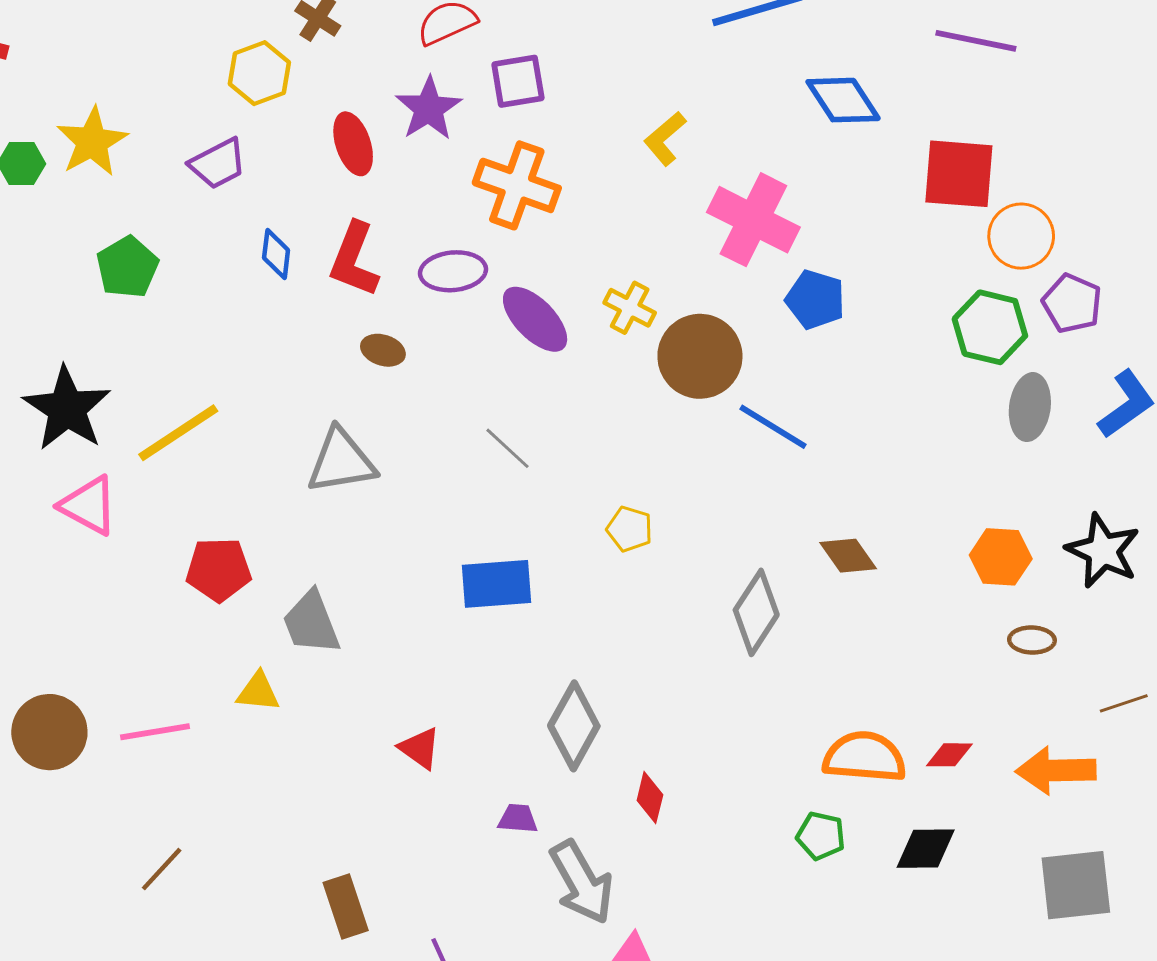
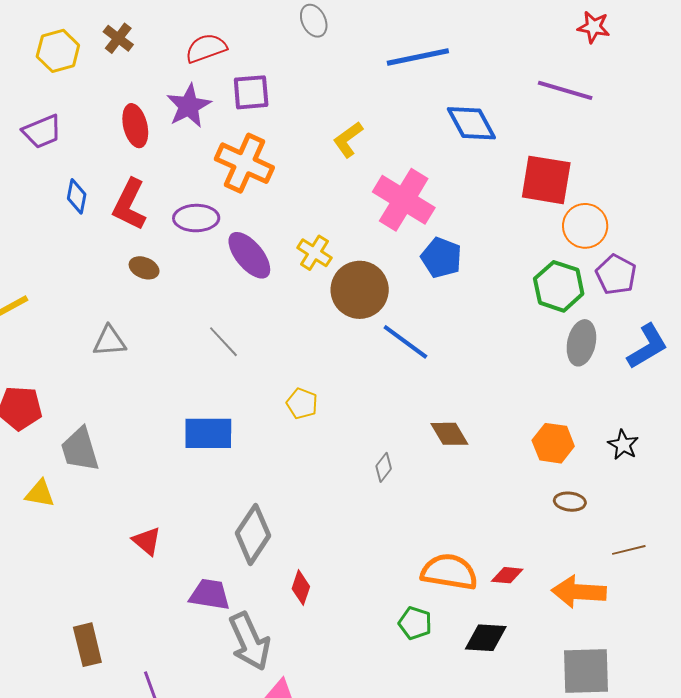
yellow hexagon: (259, 73) -> (58, 51), moved
gray triangle: (341, 461) -> (109, 341), size x0.7
black star: (1103, 551) -> (623, 445), size x0.6
gray diamond: (756, 612) -> (384, 467), size x0.5
purple trapezoid: (518, 819) -> (210, 594), size x1.5

